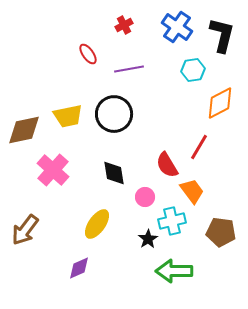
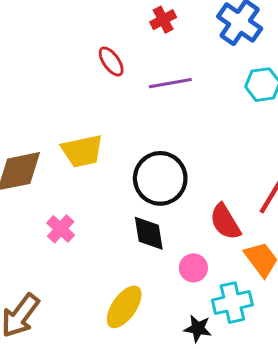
black circle: (114, 114) -> (160, 178), moved
pink cross: (53, 170) -> (61, 229), size x0.6
black star: (148, 239) -> (198, 329), turned -30

